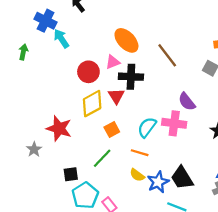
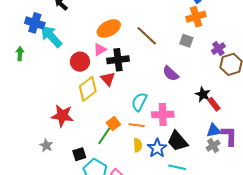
cyan arrow: (61, 39) -> (51, 36), size x1.4
orange ellipse: (126, 40) -> (109, 29), turned -65
pink cross: (174, 123) -> (163, 115), moved
orange square: (112, 130) -> (113, 124), moved
gray star: (34, 149) -> (46, 145), moved
yellow semicircle: (137, 175) -> (138, 145), turned -120

